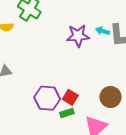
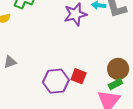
green rectangle: (67, 113) -> (115, 84), moved

